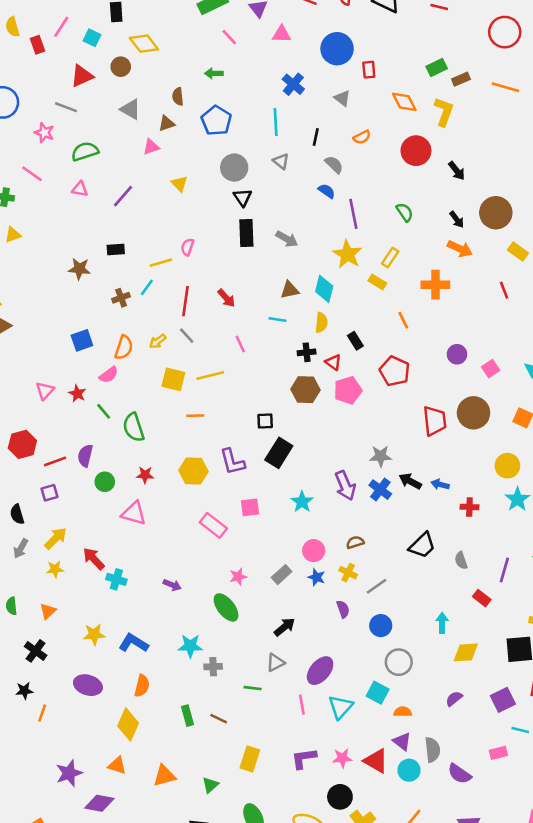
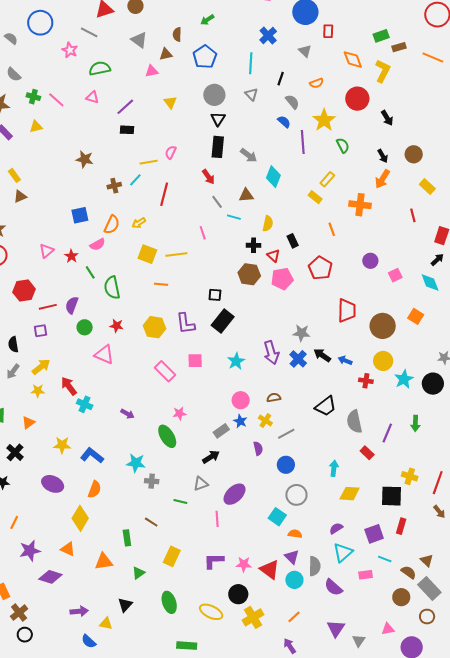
green arrow: (214, 73) -> (207, 20), turned -40
pink line: (32, 174) -> (56, 100), moved
brown circle: (496, 213) -> (414, 154), size x0.7
orange arrow: (460, 249) -> (382, 179), turned 90
black rectangle: (116, 250) -> (127, 130), moved
yellow star: (347, 254) -> (324, 120), moved
cyan diamond: (324, 289) -> (273, 177), moved
red arrow: (226, 298) -> (208, 177), moved
gray line: (187, 336) -> (217, 202), moved
brown circle: (474, 413) -> (383, 326), moved
yellow circle: (507, 466) -> (383, 361), moved
gray semicircle: (461, 561) -> (354, 422), size x1.6
gray rectangle: (282, 575) -> (221, 431), moved
cyan triangle: (341, 707) -> (343, 552), moved
orange line: (42, 713) -> (14, 522), moved
green rectangle: (187, 716) -> (127, 538), moved

